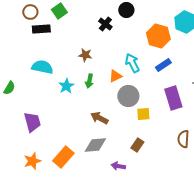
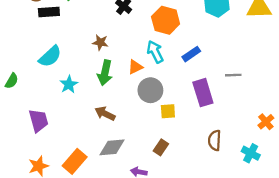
orange hexagon: (158, 36) -> (166, 20), moved
cyan semicircle: (42, 67) -> (50, 56), turned 125
green arrow: (89, 81) -> (105, 73), size x1.5
cyan star: (66, 86) -> (69, 84), moved
brown arrow: (99, 118) -> (105, 114), moved

